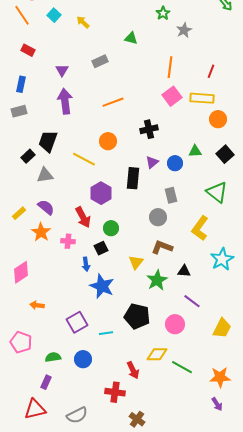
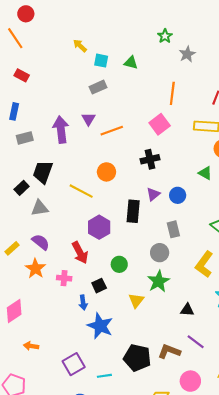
cyan square: (54, 15) -> (101, 61), moved, turned -32
purple triangle: (62, 70) -> (88, 119), moved
pink square: (172, 96) -> (160, 124), moved
gray rectangle: (19, 111) -> (25, 138), moved
green triangle: (195, 151) -> (205, 173), moved, turned 32
green circle: (111, 228) -> (119, 264), moved
brown L-shape: (162, 247) -> (169, 351), moved
green star: (157, 280) -> (159, 281), moved
pink circle: (175, 324) -> (190, 381), moved

